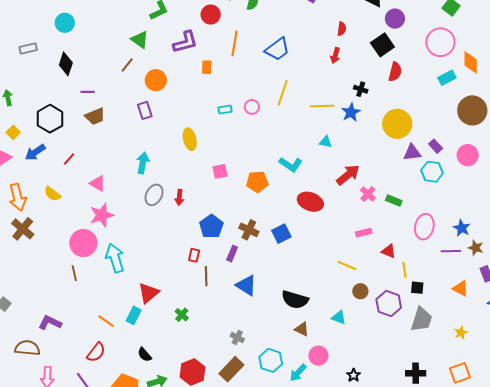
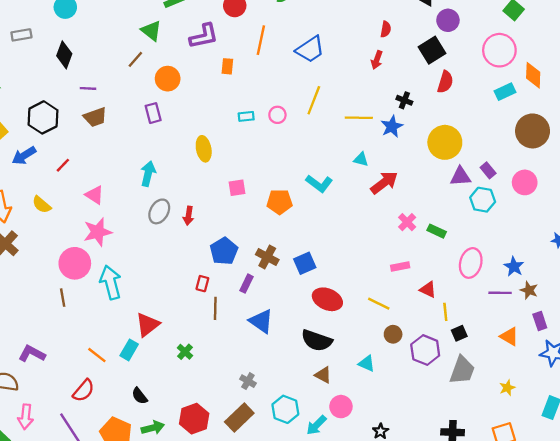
red arrow: (348, 175) -> (384, 183), moved
red ellipse: (310, 202) -> (327, 299), moved
black square: (417, 288) -> (459, 333), turned -32

